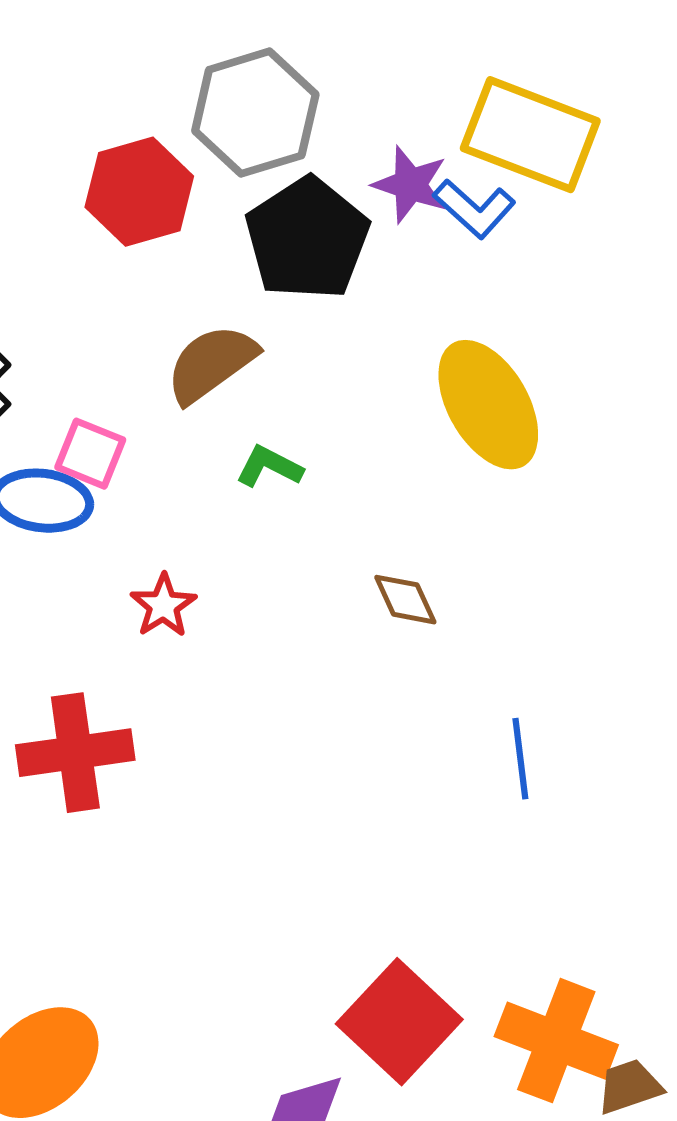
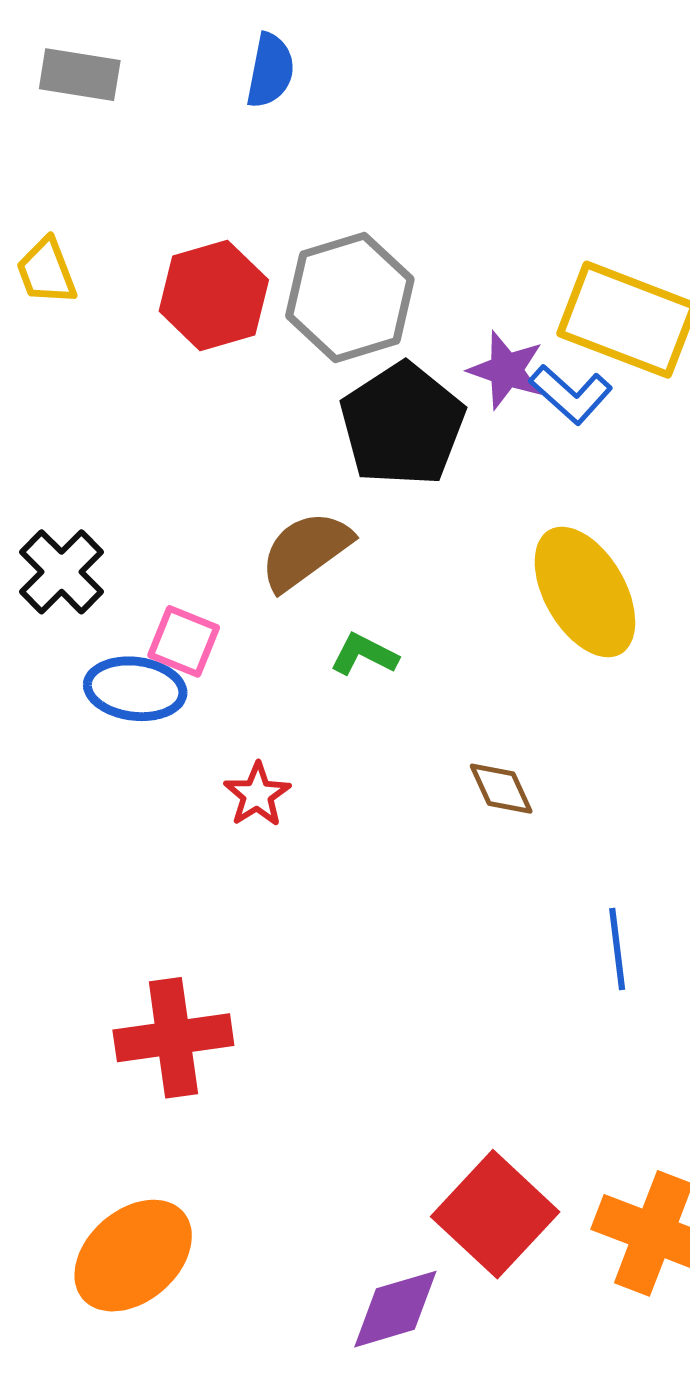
red hexagon: (139, 192) -> (214, 295), moved
red cross: (75, 753) -> (173, 1038), moved

